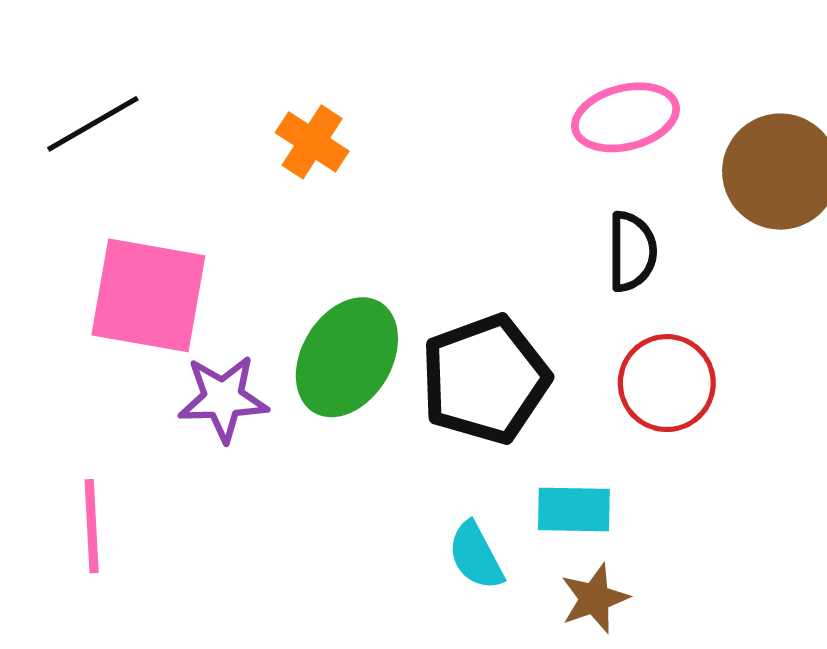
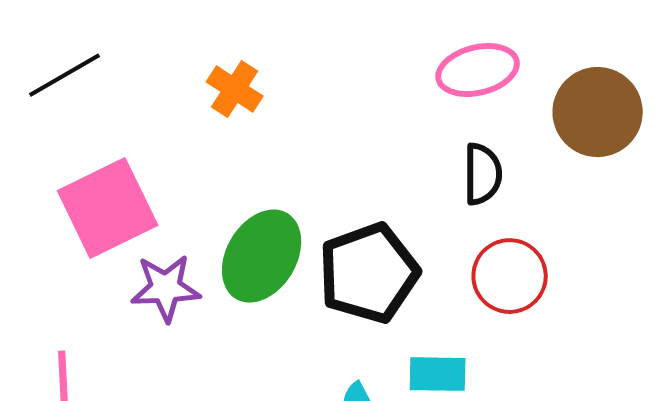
pink square: (148, 295) -> (108, 208), turned -36

